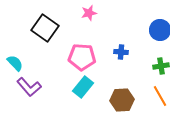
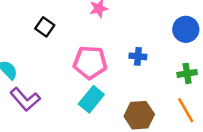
black square: (45, 28) -> (45, 27), size x0.6

